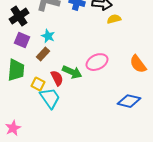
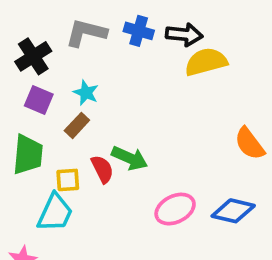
yellow semicircle: (114, 19) -> (206, 62), size x1.6
pink ellipse: (97, 62) -> (175, 209), moved
yellow square: (38, 84) -> (68, 180), turned -32
cyan trapezoid: (50, 98) -> (55, 213), moved, turned 60

